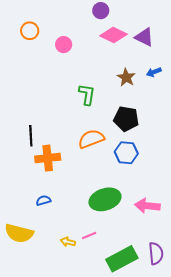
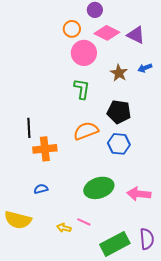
orange circle: (30, 31) -> (72, 29), moved
pink circle: (64, 45) -> (84, 53), moved, size x1.6
pink line: (89, 235) -> (84, 222), turned 48

